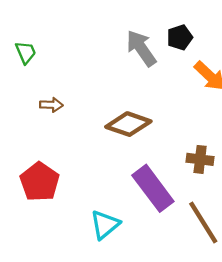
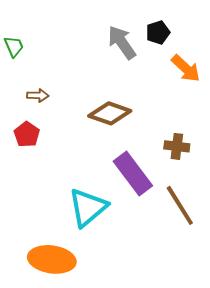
red pentagon: (40, 182) -> (27, 134), moved, size x0.7
cyan triangle: (105, 225) -> (88, 207), size x1.4

